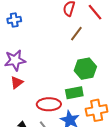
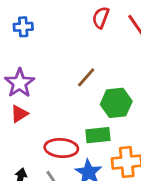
brown line: (76, 34) -> (86, 77), moved
purple star: (15, 60) -> (20, 83), turned -30

